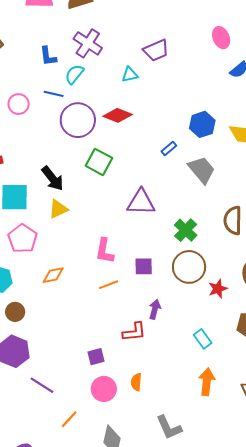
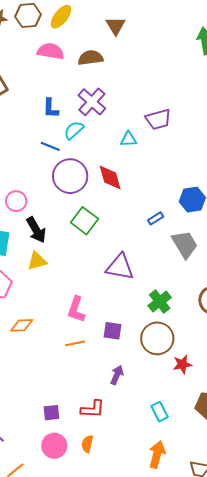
pink circle: (19, 104) -> (16, 201), moved
red diamond: (118, 115) -> (110, 178), turned 44
red L-shape: (134, 332) -> (93, 409), moved

